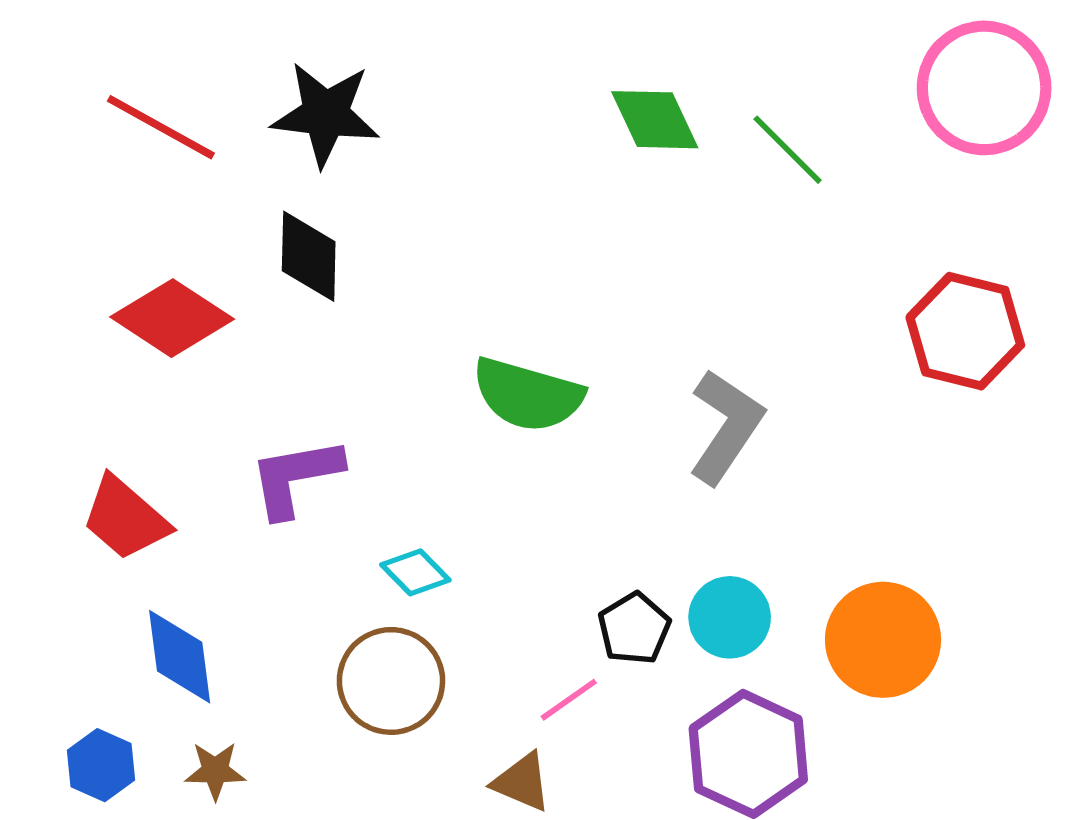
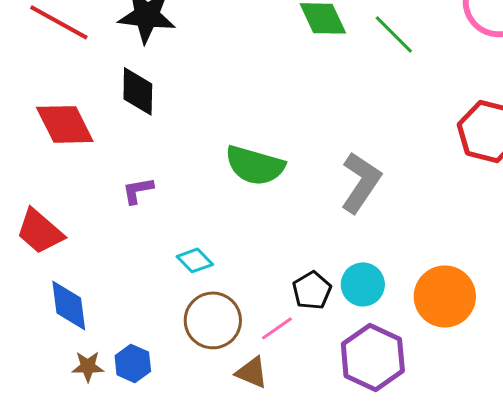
red diamond: (172, 318) -> (65, 124), turned 30
purple L-shape: (296, 477) -> (138, 190), moved, size x0.6
brown circle: (391, 681) -> (213, 320), moved
blue hexagon: (101, 765) -> (133, 363), moved

